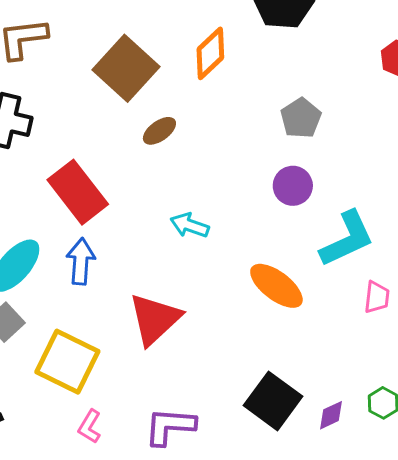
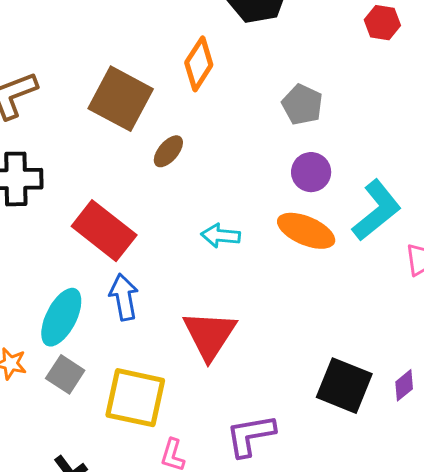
orange ellipse: (276, 286) -> (306, 231), moved

